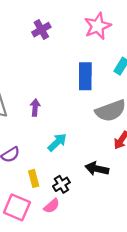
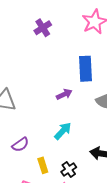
purple arrow: (35, 108) -> (64, 94), moved, turned 63

